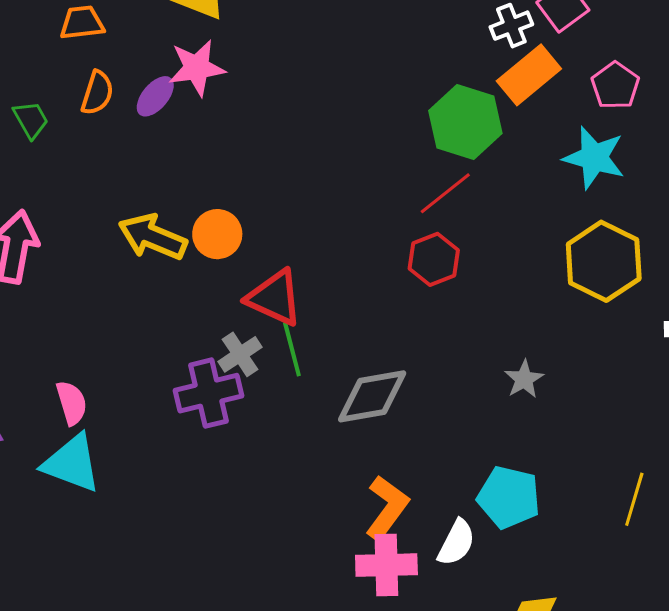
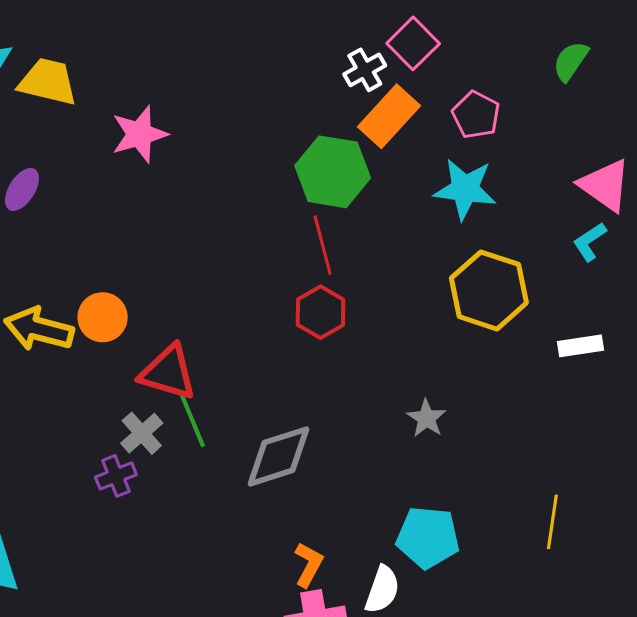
pink star: (197, 68) -> (139, 134), moved
red line: (445, 193) -> (323, 245), turned -58
purple cross: (208, 393) -> (116, 476), size x0.6
orange L-shape: (387, 508) -> (309, 565), size x0.7

